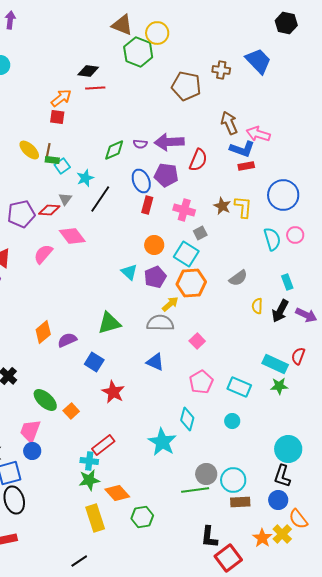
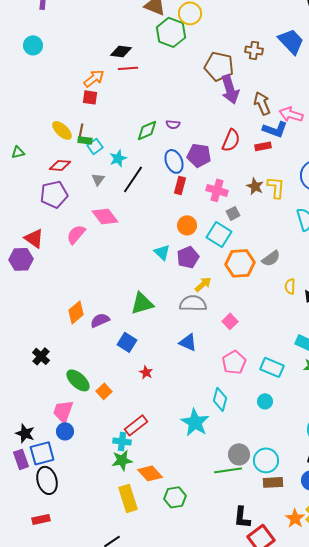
purple arrow: (169, 142) -> (230, 89), moved, turned -104
red rectangle: (246, 166) -> (263, 146), moved
red diamond: (49, 210) -> (60, 165), moved
orange hexagon: (191, 283) -> (240, 263), moved
red star: (113, 392) -> (146, 372), size x0.6

